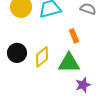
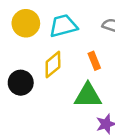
yellow diamond: (42, 57) -> (53, 65), moved

